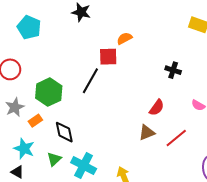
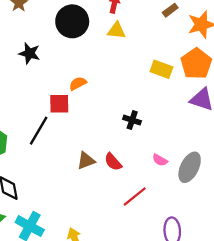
red semicircle: (157, 108) -> (113, 162), turned 102
brown triangle: (147, 133) -> (86, 161), moved

